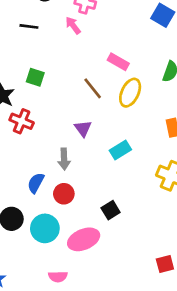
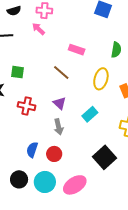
yellow ellipse: (130, 93) -> (101, 79), moved
red cross: (22, 121) -> (27, 106), moved
gray arrow: (64, 159) -> (59, 127), moved
black square: (111, 210) -> (105, 157), moved, size x1.6

